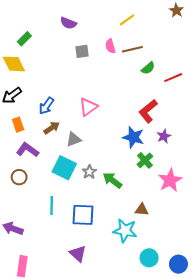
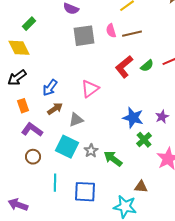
gray square: (82, 51) -> (84, 36), size x1.6
green semicircle: (148, 68) -> (147, 66), moved
red L-shape: (148, 111) -> (124, 67), moved
brown circle: (19, 177) -> (33, 157), moved

